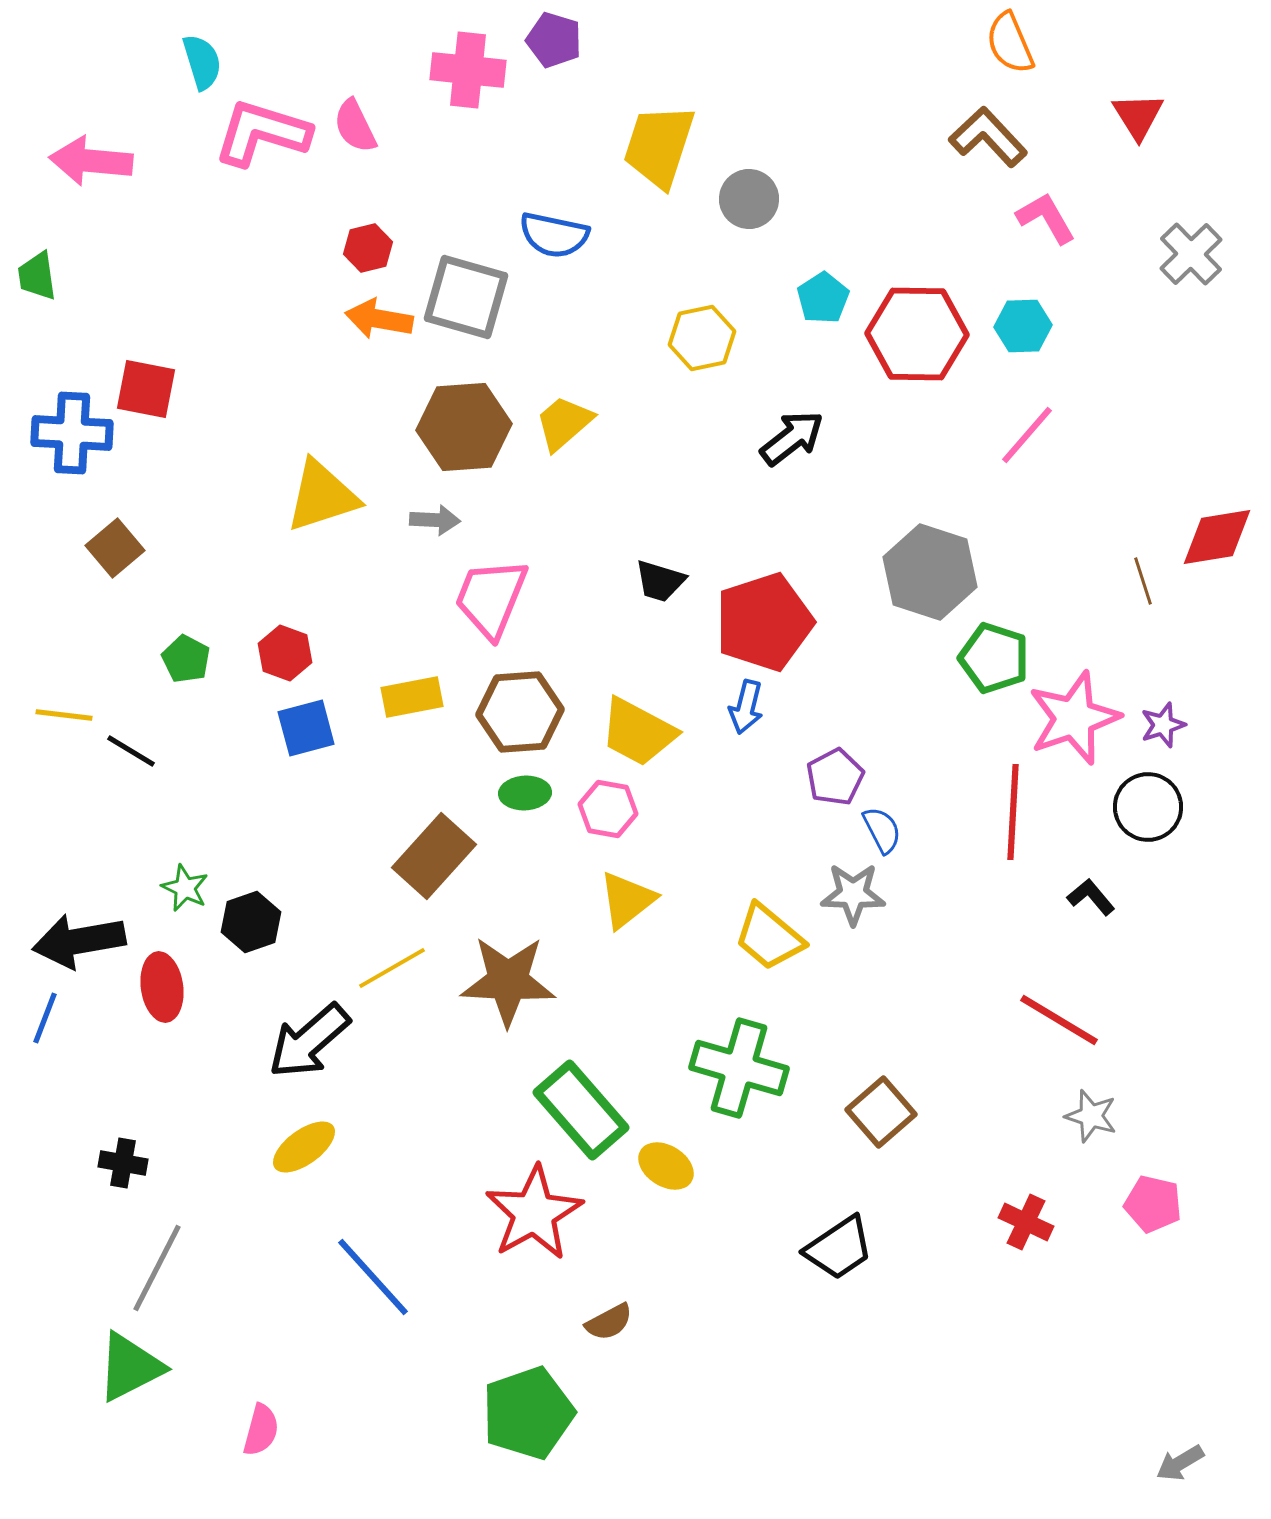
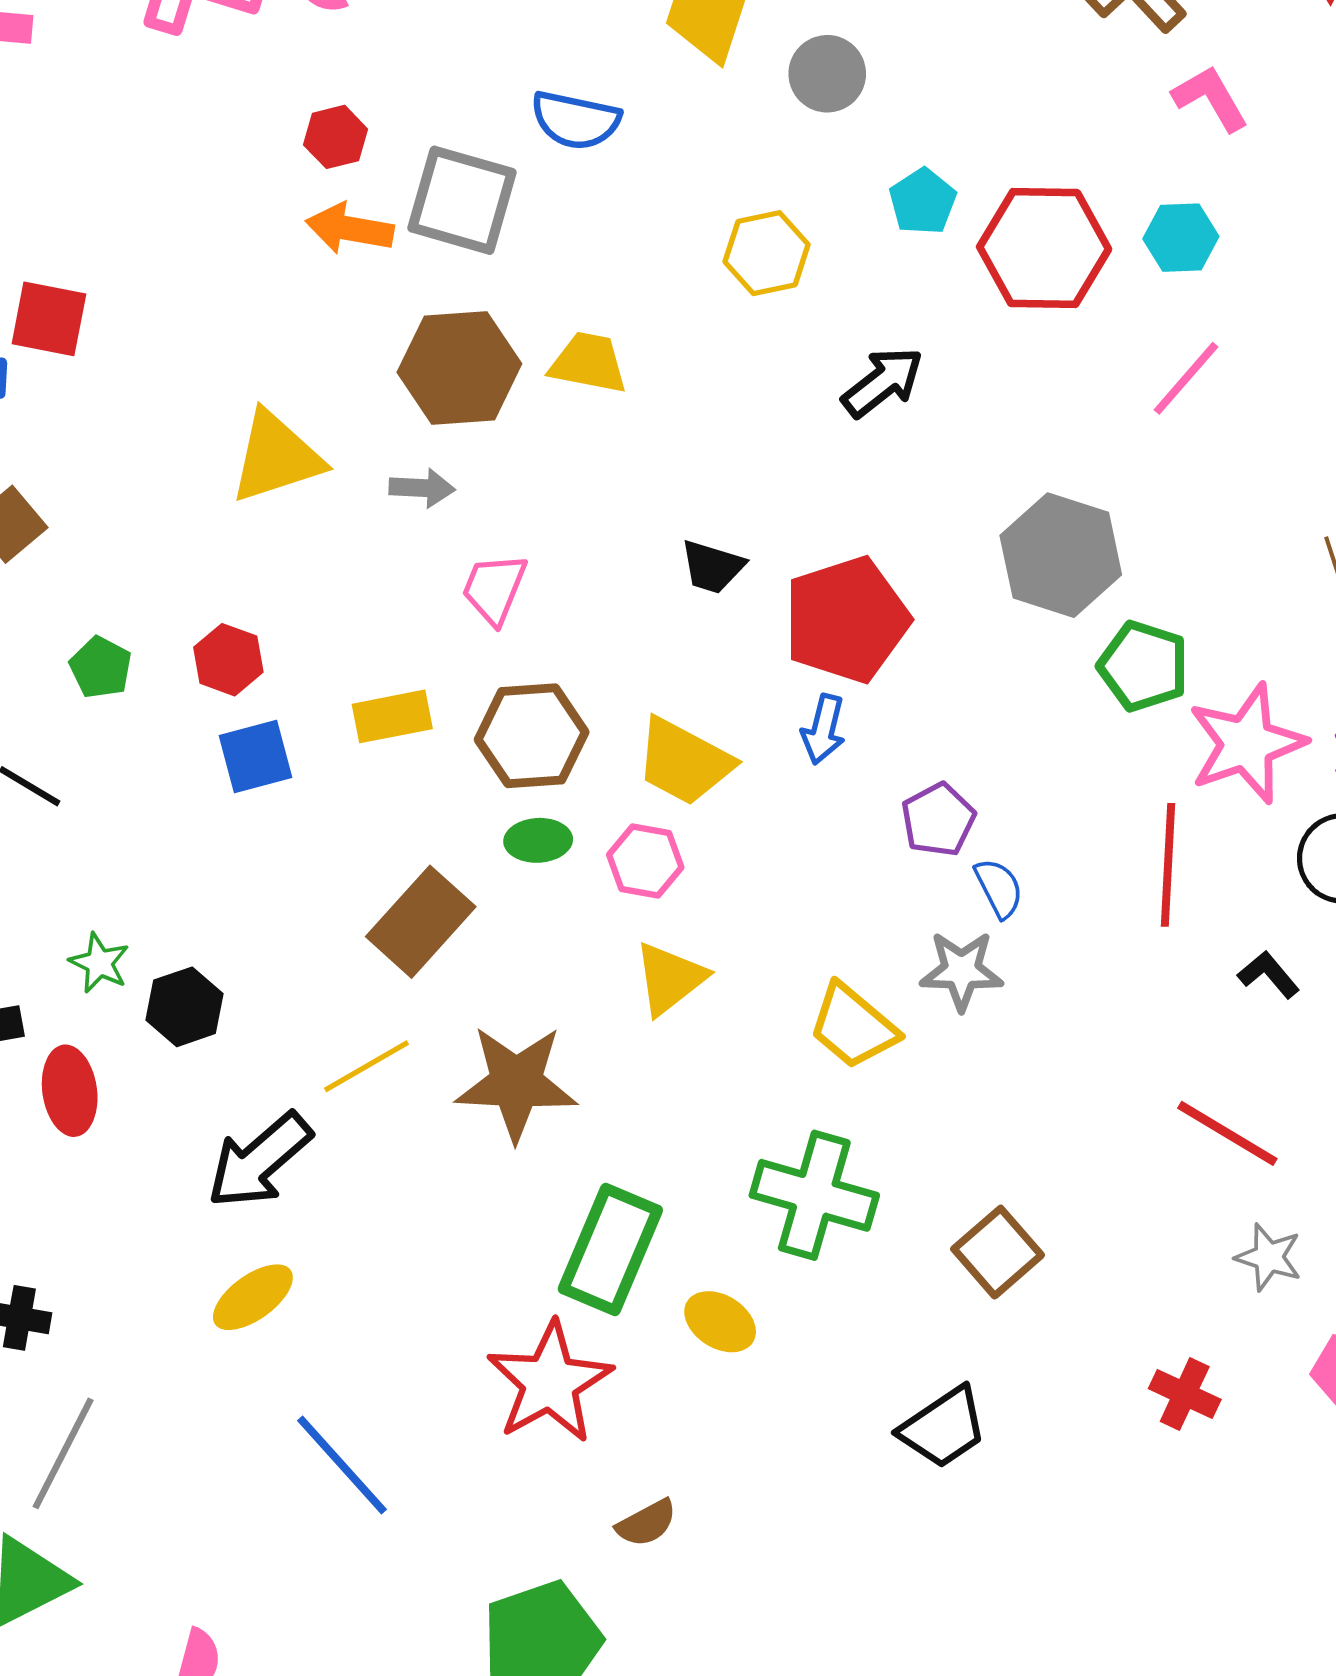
yellow trapezoid: (564, 423) -> (588, 363), turned 52
pink trapezoid: (491, 598) -> (494, 589), size x0.7
green rectangle: (581, 1110) -> (610, 1249), turned 64

